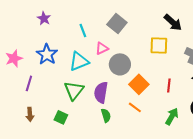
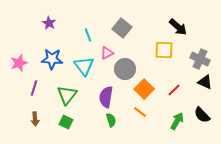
blue star: (47, 54) -> (52, 59), turned -30
cyan triangle: (79, 61) -> (84, 66), turned -45
red line: (169, 85) -> (174, 90), turned 40
green triangle: (74, 90) -> (67, 95), moved

